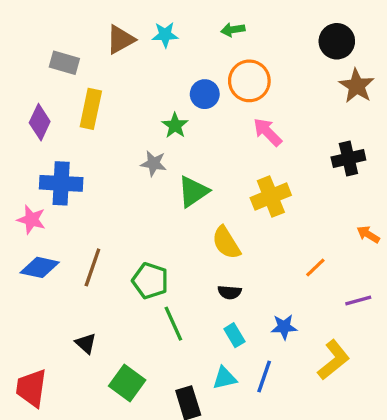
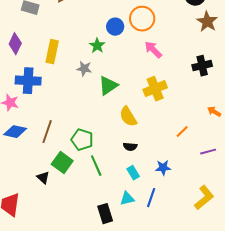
yellow rectangle: (91, 109) -> (52, 52), moved
yellow L-shape: (334, 360) -> (204, 198), moved
green square: (127, 383) -> (62, 163), moved

